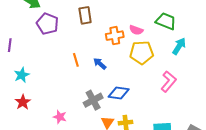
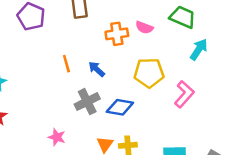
yellow pentagon: (142, 53) -> (149, 73), moved
gray cross: (93, 100) -> (87, 102), moved
pink star: (60, 117) -> (57, 137), moved

